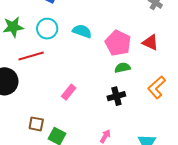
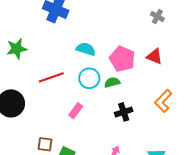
cyan circle: (47, 29) -> (89, 78), moved
red line: (31, 56) -> (51, 77), moved
green semicircle: (123, 68) -> (112, 82), moved

